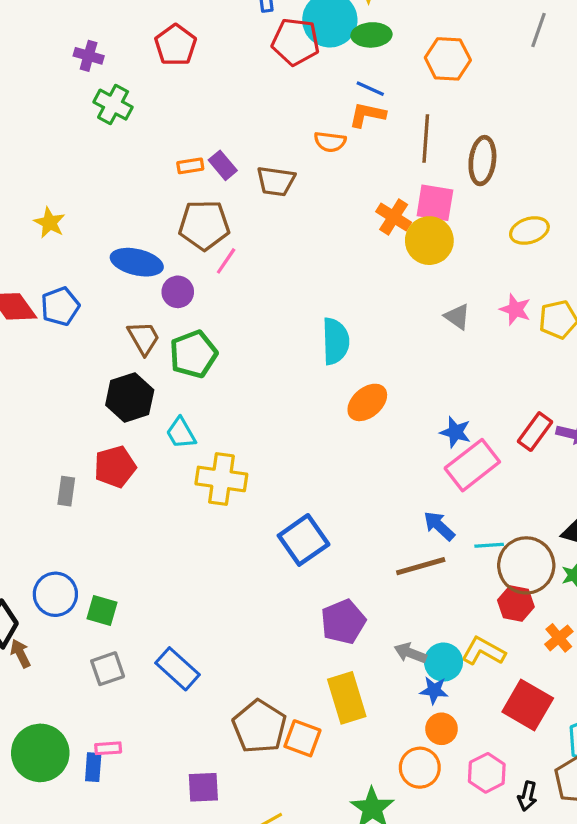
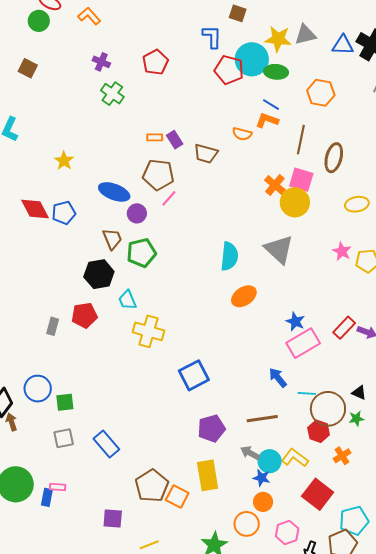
gray triangle: (457, 317) -> (279, 249), moved, size x1.8
brown line: (421, 566) -> (262, 419), moved
green square: (102, 611) -> (65, 402), turned -30

